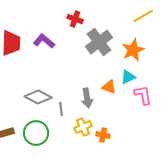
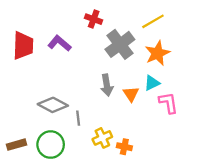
yellow line: (143, 16) -> (153, 21), moved
orange triangle: (109, 87) -> (131, 94), turned 35
gray arrow: (87, 98) -> (107, 85), moved

